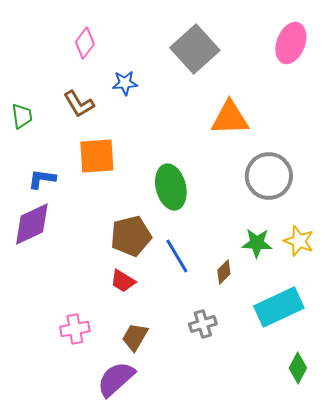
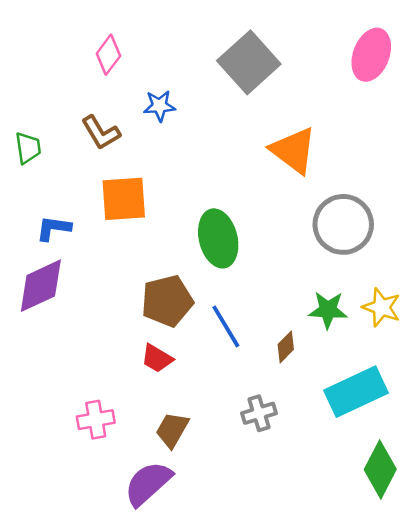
orange triangle: (230, 118) -> (293, 150), turned 39
green diamond: (298, 368) -> (380, 469), size x1.4

